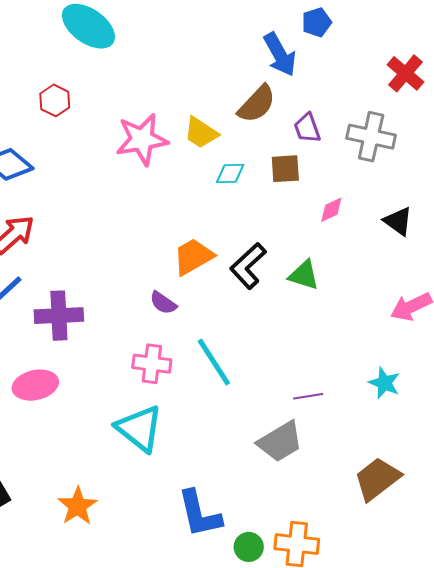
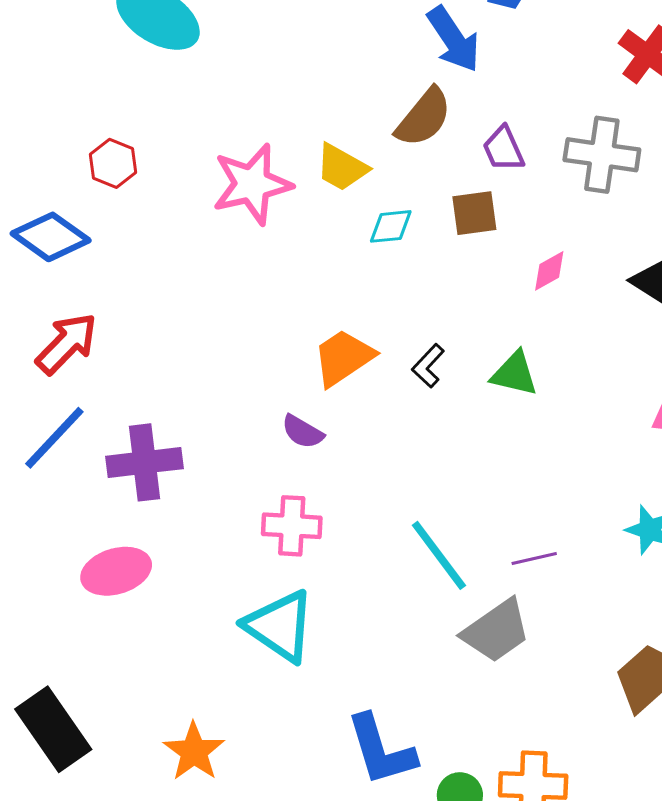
red hexagon: (55, 100) -> (113, 163), moved
black L-shape: (248, 266) -> (428, 366), size x0.6
cyan line: (214, 362) -> (439, 555), moved

